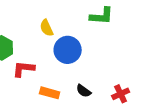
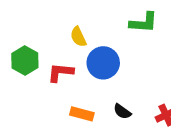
red L-shape: (24, 69) -> (60, 72), moved

